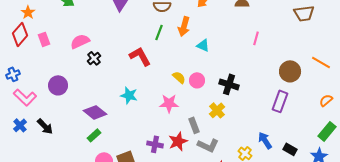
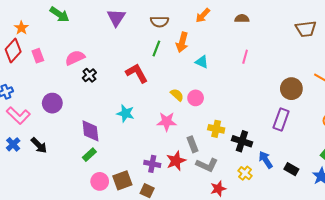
pink line: (256, 38) -> (245, 57), moved
black cross: (229, 84) -> (242, 141), moved
yellow cross: (217, 110) -> (216, 129), turned -35
purple diamond: (95, 112) -> (90, 131), turned 45

